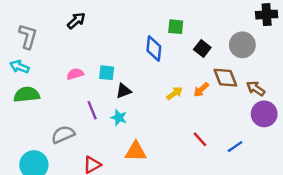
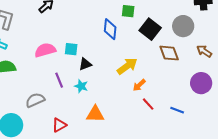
black square: (202, 48) -> (150, 29), size x1.5
pink semicircle: (75, 74) -> (45, 50), size x1.5
brown arrow: (256, 88) -> (204, 51), moved
orange arrow: (201, 90) -> (139, 85), moved
yellow arrow: (174, 93) -> (127, 66), size x1.5
blue line: (235, 147) -> (177, 110), turned 56

